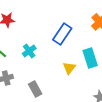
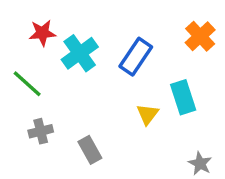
cyan cross: (29, 51) -> (80, 53), moved, size x1.5

